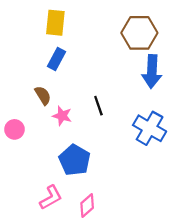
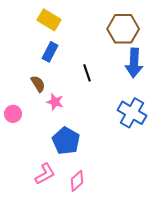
yellow rectangle: (55, 23) -> (49, 20), turned -65
black line: (98, 106) -> (87, 73), moved

